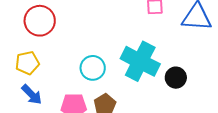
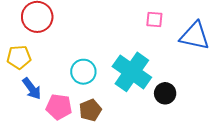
blue arrow: (32, 95) -> (32, 89), moved

